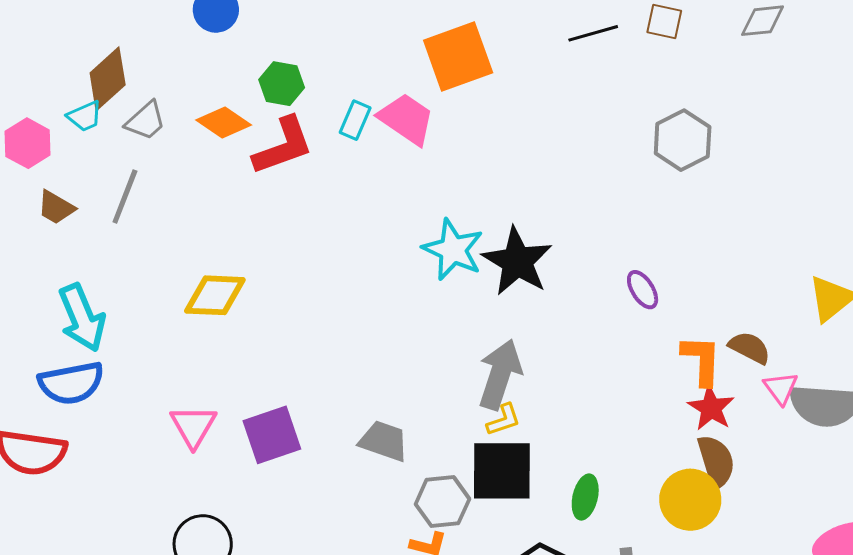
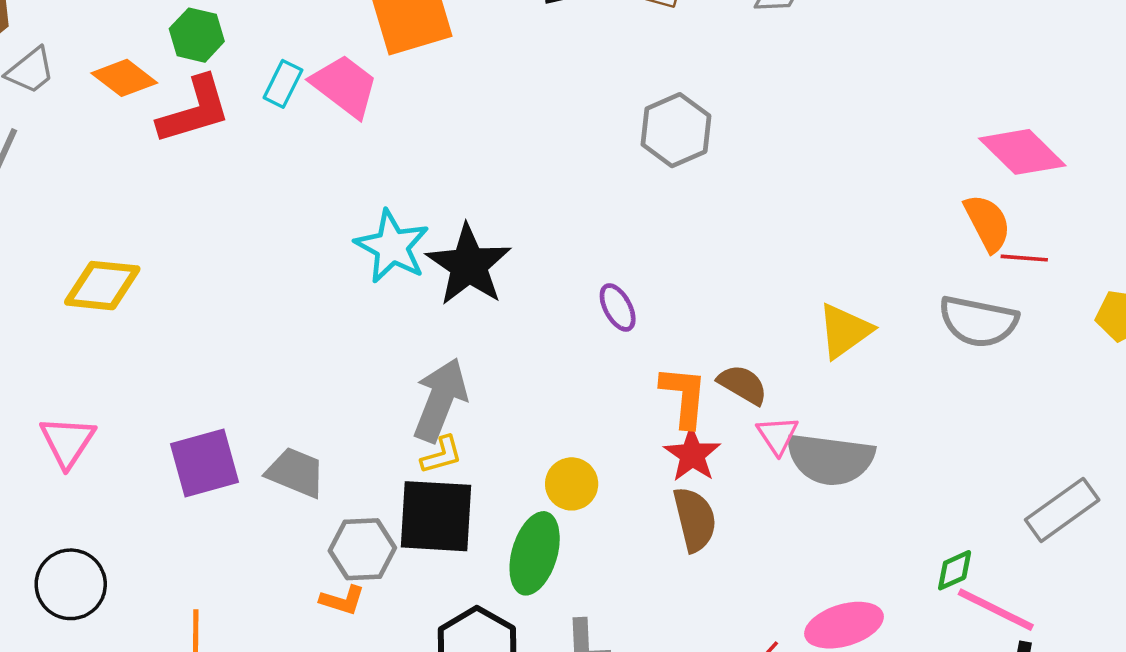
purple square: (272, 435) -> (204, 463), moved
green ellipse: (585, 497) -> (535, 553), size x1.5
yellow circle: (690, 500) -> (572, 484), moved, size x0.7

